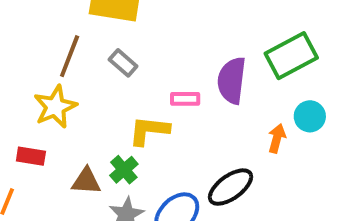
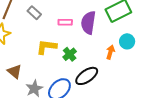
pink rectangle: (185, 99) -> (65, 22), moved
green cross: (124, 170) -> (70, 54), moved
brown triangle: (86, 181) -> (15, 72), turned 35

